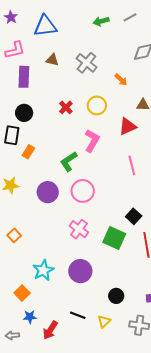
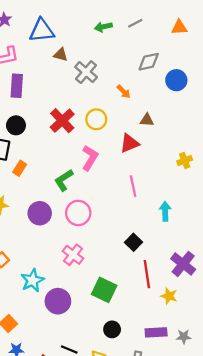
brown triangle: (52, 60) -> (61, 55), moved
red cross: (66, 107) -> (62, 121), size x1.6
green square: (114, 238) -> (104, 290), moved
cyan star: (43, 270) -> (32, 280), moved
purple circle: (80, 271) -> (58, 301), moved

